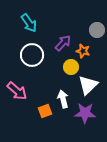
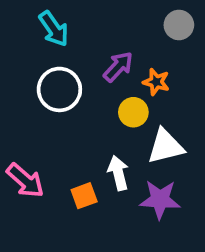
gray circle: (97, 30) -> (179, 25), moved
white triangle: (88, 85) -> (166, 146), turned 30
pink arrow: (17, 91) -> (25, 181), moved

